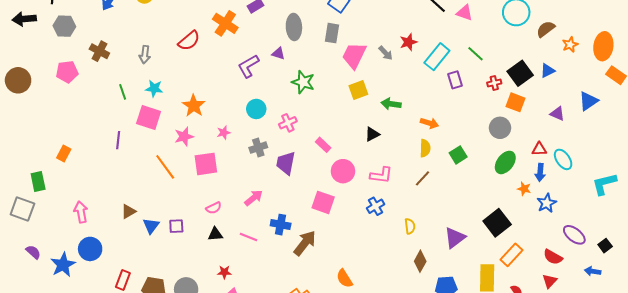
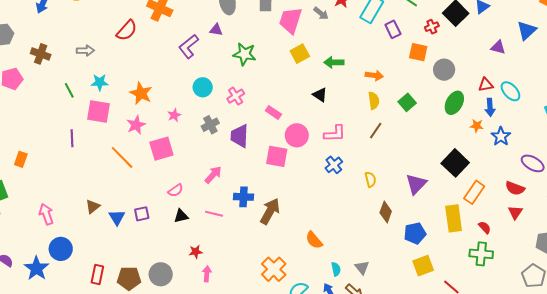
gray arrow: (145, 55) -> (85, 51), turned -90
orange square: (515, 102) -> (418, 52), moved
black triangle: (372, 134) -> (320, 95), turned -49
pink square: (323, 202) -> (277, 156), moved

